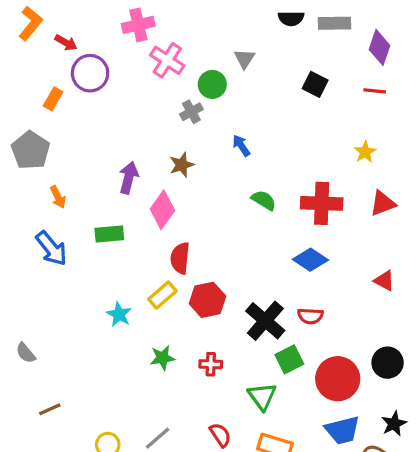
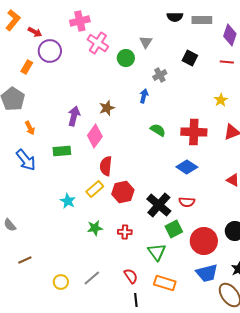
gray cross: (191, 112) -> (160, 75), moved
blue arrow: (241, 146) -> (144, 96), turned 48

